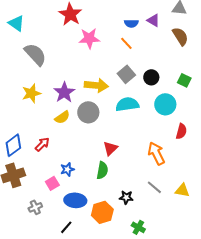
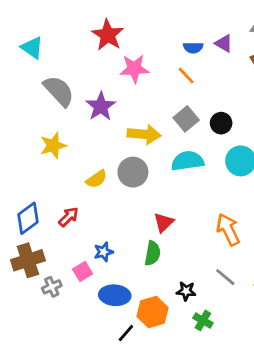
purple star: (64, 92) -> (101, 106), moved
gray cross: (35, 207) -> (52, 287), moved
black line: (66, 227) -> (126, 333), moved
green cross: (138, 227) -> (203, 320), moved

